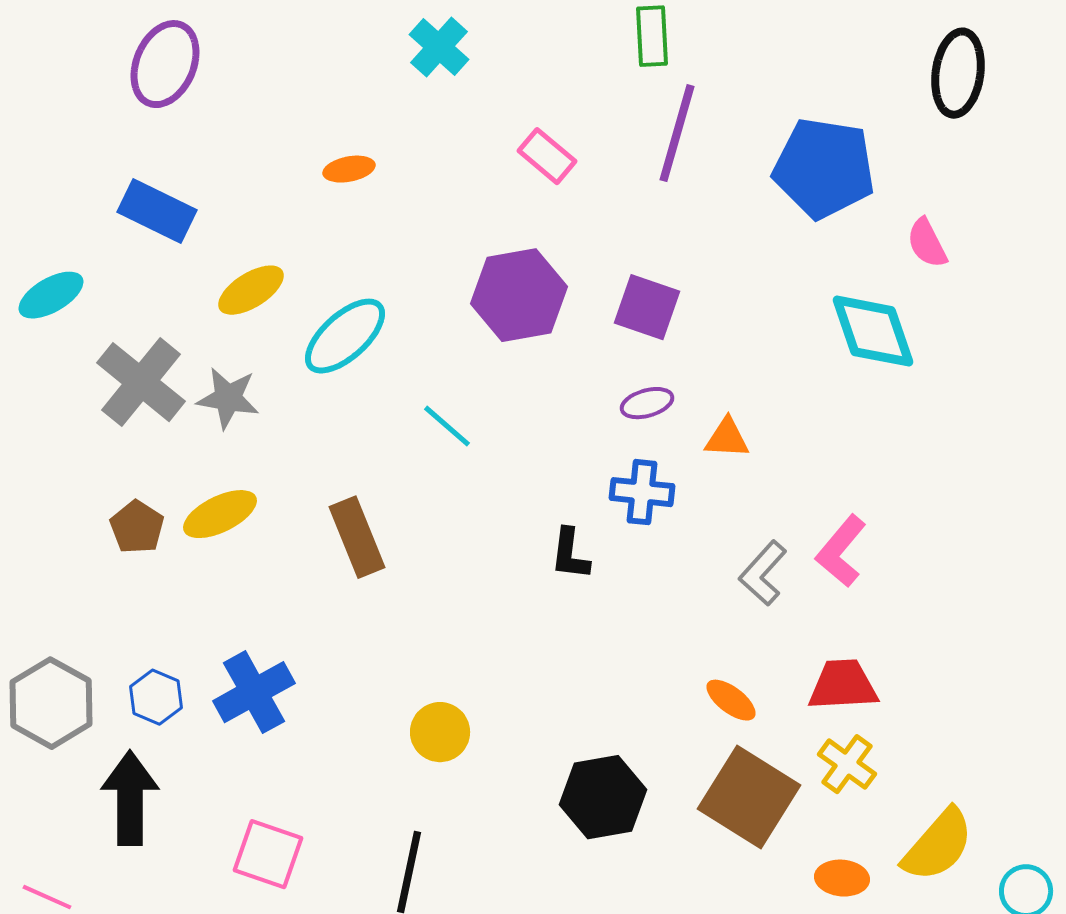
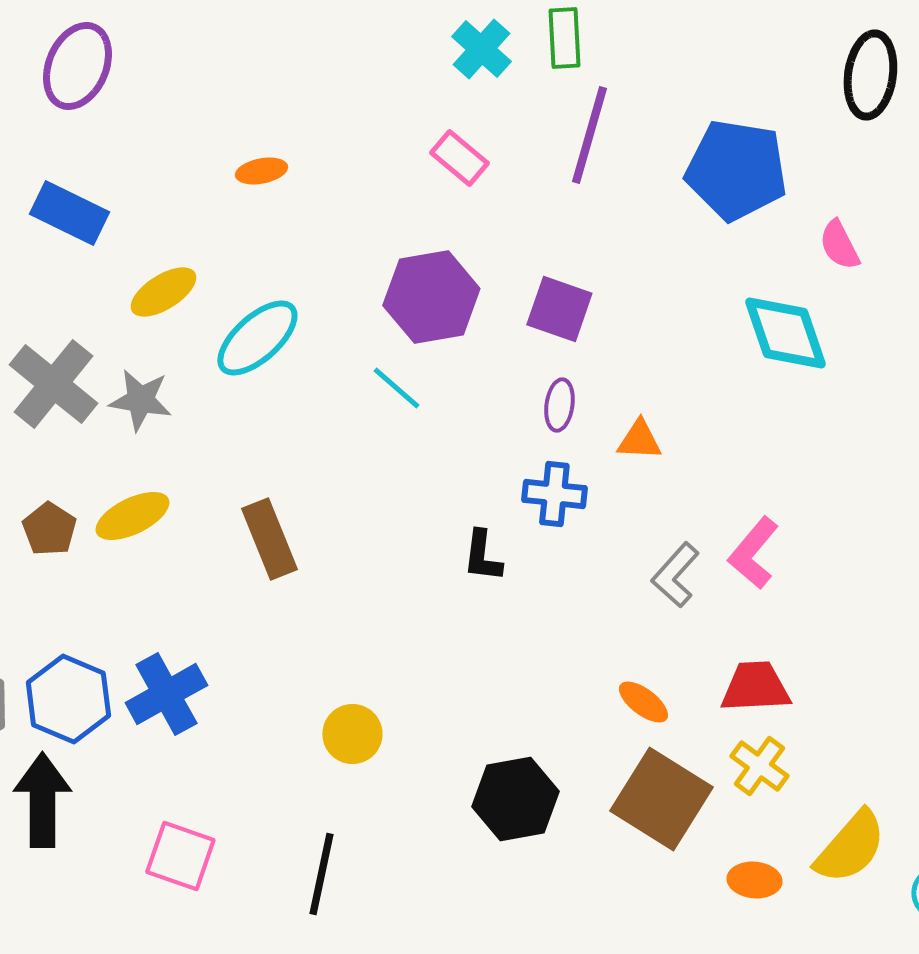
cyan cross: (439, 47) -> (481, 49), moved
purple ellipse: (647, 403) -> (559, 405), turned -66
cyan line: (447, 426) -> (396, 388), moved
blue hexagon: (156, 697) -> (68, 699), size x1.6

